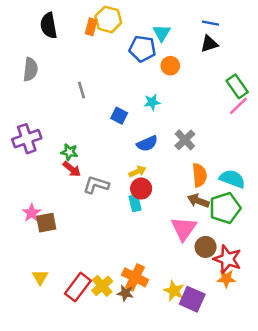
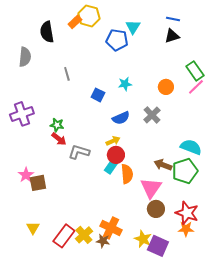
black semicircle: (49, 26) -> (47, 32), moved
orange rectangle: (91, 27) -> (75, 22), turned 32
orange circle: (170, 66) -> (166, 87), moved
orange semicircle: (199, 175) -> (127, 174), moved
cyan rectangle: (135, 203) -> (111, 167), turned 48
brown circle: (206, 247) -> (156, 209), moved

